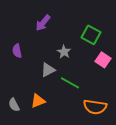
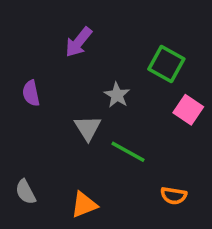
gray triangle: (48, 70) -> (88, 128), turned -35
orange triangle: (38, 101) -> (84, 205), moved
orange semicircle: (95, 107) -> (174, 196), size x0.6

